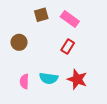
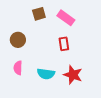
red rectangle: (68, 47) -> (64, 44), turned -40
pink semicircle: (24, 81) -> (18, 68), moved

